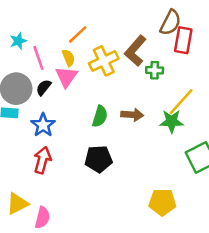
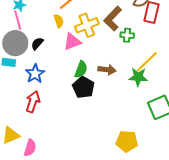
pink line: (38, 58) -> (18, 20), moved
pink triangle: (66, 77) -> (72, 42), moved, turned 30
black pentagon: (99, 159) -> (83, 87), moved, turned 30

